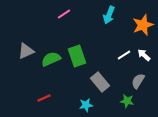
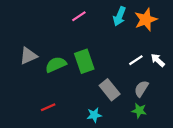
pink line: (64, 14) -> (79, 16), moved
orange star: (143, 25) -> (146, 20), moved
gray semicircle: (138, 81) -> (141, 89), moved

